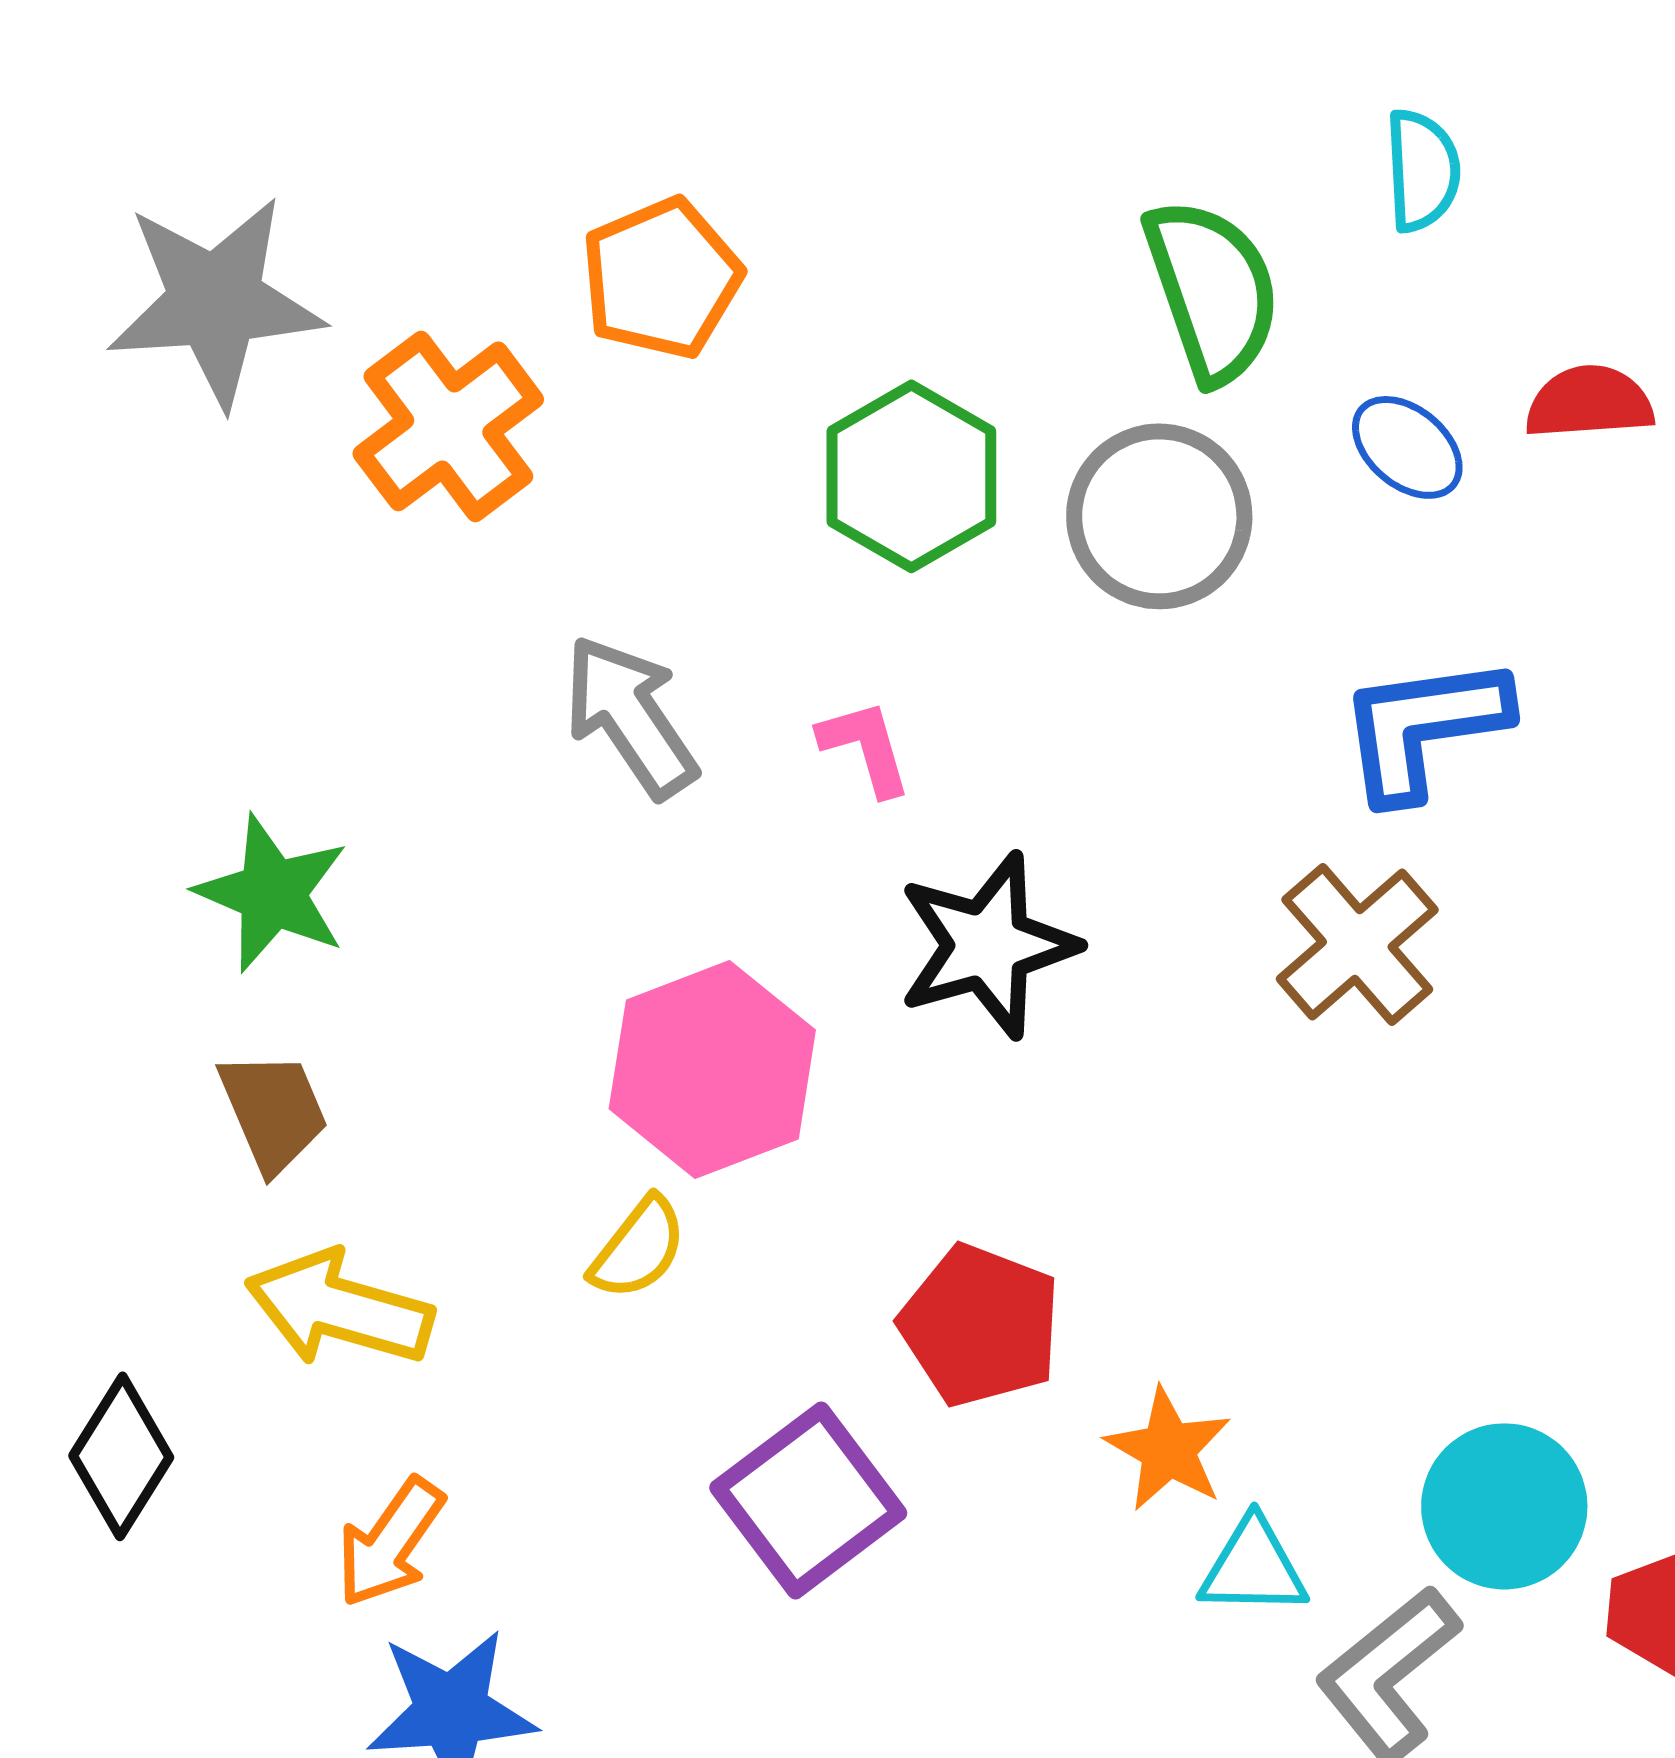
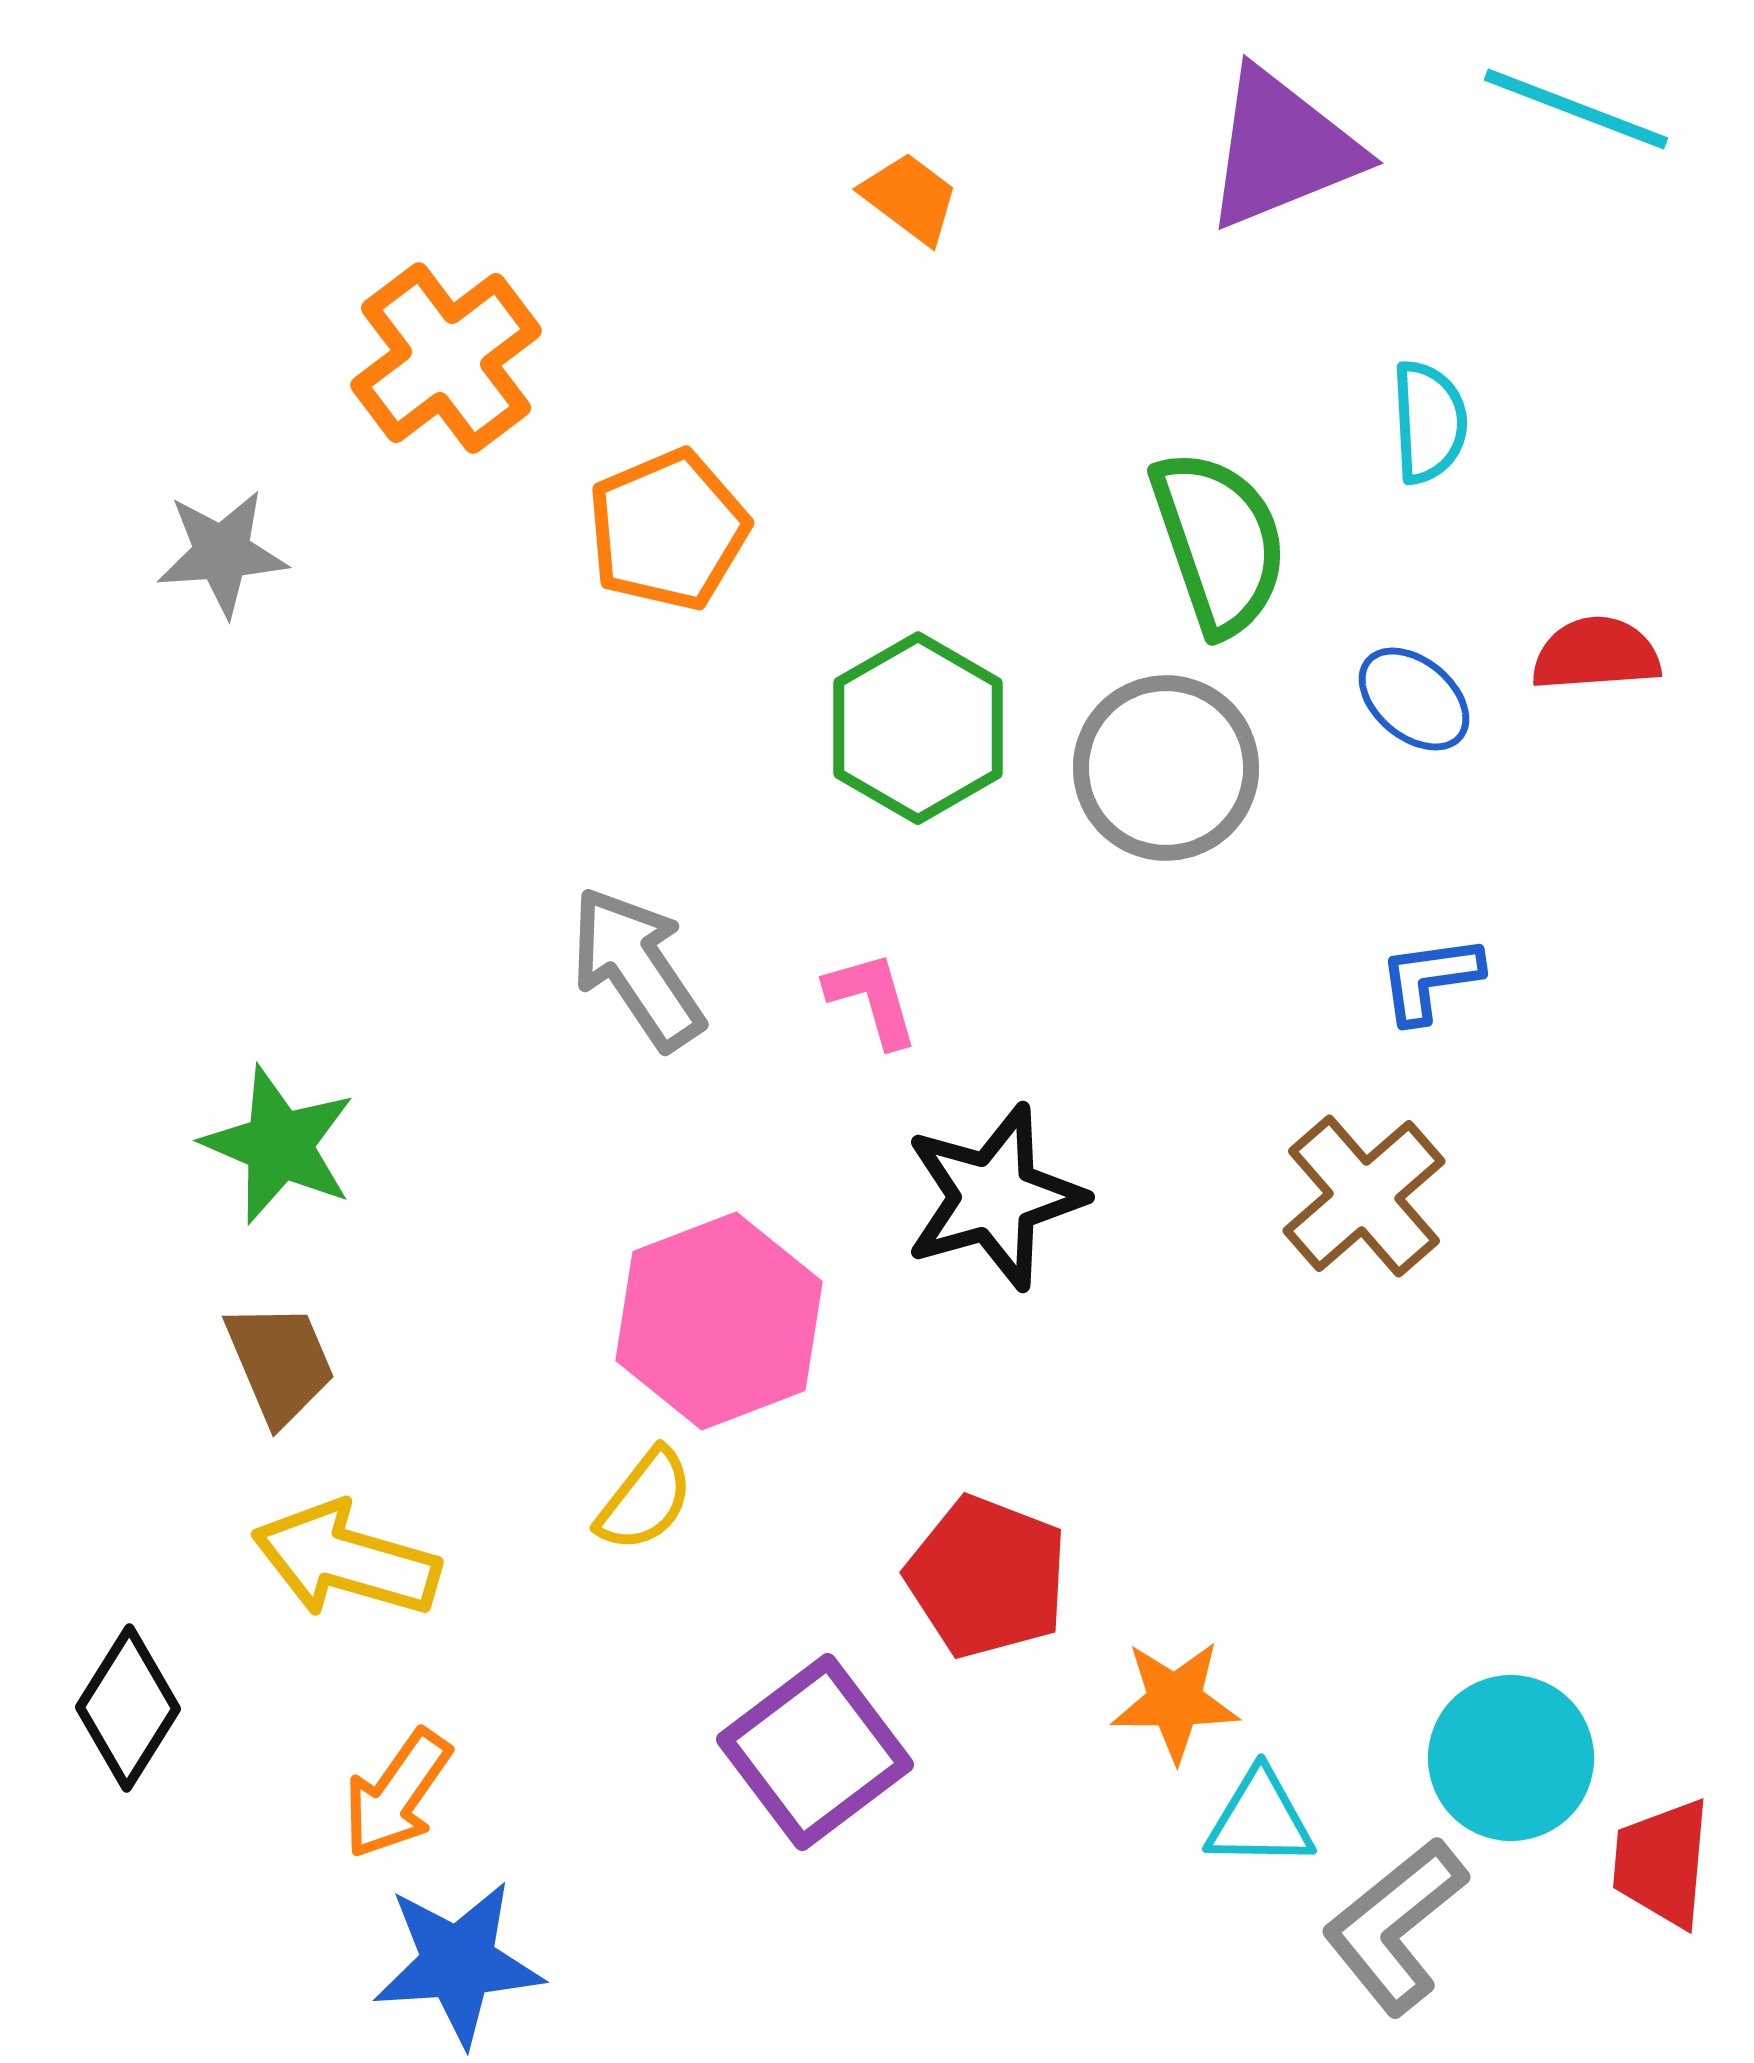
gray star: (215, 301) -> (222, 553), size x0.6
orange cross: (448, 426) -> (446, 358), moved
blue L-shape: (1423, 727) -> (1430, 979), size x0.6
orange star: (1168, 1449) -> (1175, 1701), turned -30

